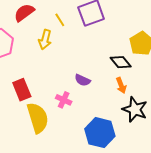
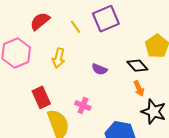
yellow arrow: (45, 39) -> (59, 58), moved
purple semicircle: (82, 80) -> (99, 69), moved

